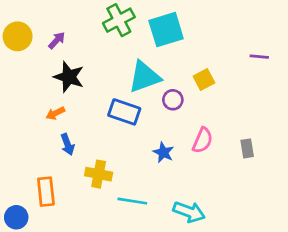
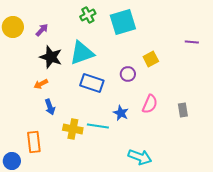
green cross: (119, 20) -> (88, 15), size x0.7
cyan triangle: (144, 77) -> (82, 53), moved
cyan line: (132, 201) -> (98, 126), moved

